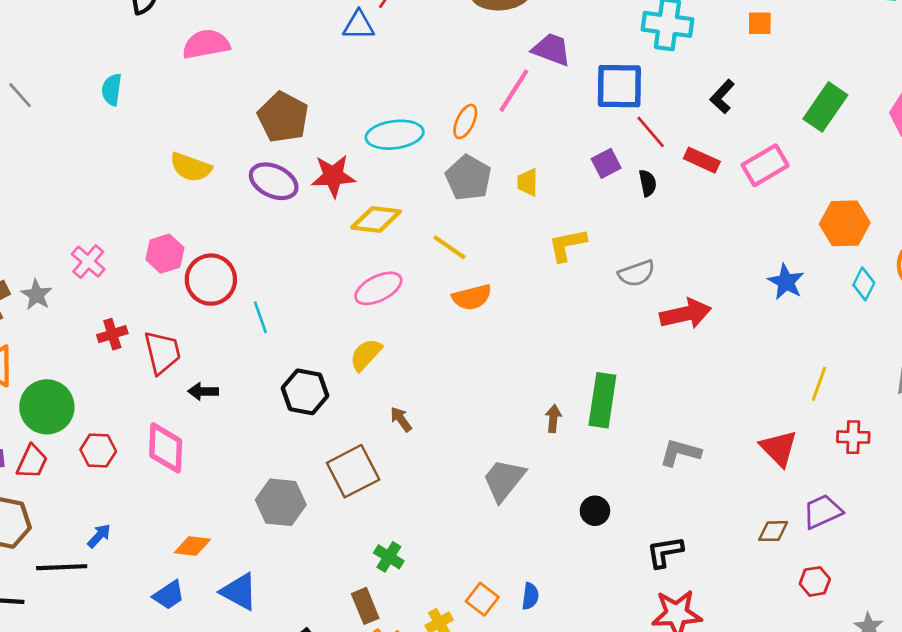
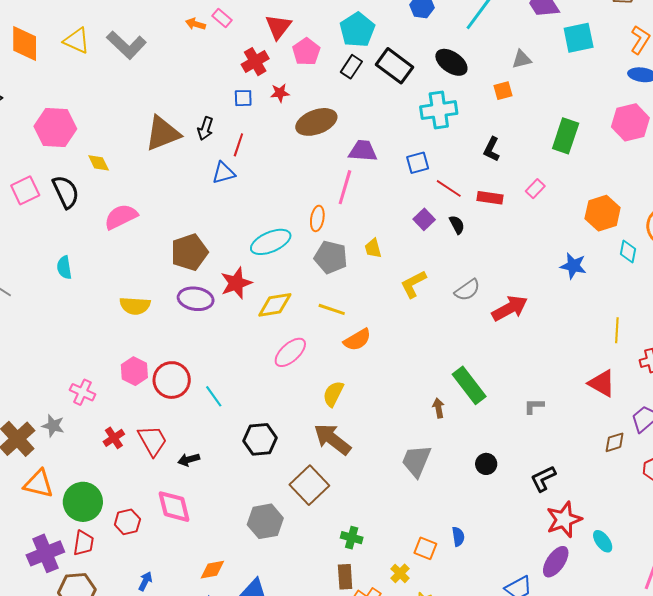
blue square: (619, 86) -> (418, 163), size x0.6
brown pentagon: (283, 117) -> (189, 252), turned -30
pink rectangle: (765, 165) -> (535, 189), size x0.6
yellow semicircle: (366, 355) -> (333, 394), moved
green rectangle: (602, 400) -> (469, 385), turned -30
brown arrow: (401, 419) -> (332, 439), size x2.0
gray L-shape: (680, 453) -> (534, 406), size x0.7
brown rectangle: (365, 606) -> (345, 577), turned 35

